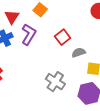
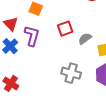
red square: (63, 37) -> (65, 29), turned 35

